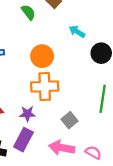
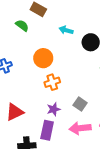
orange cross: (45, 86) -> (52, 82), size x0.7
purple star: (27, 114) -> (54, 109), moved

